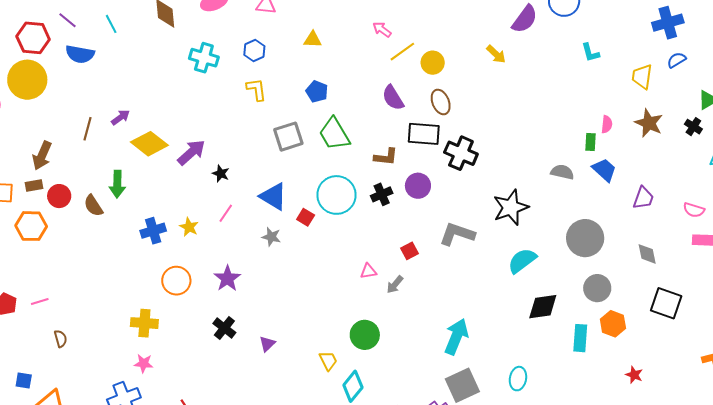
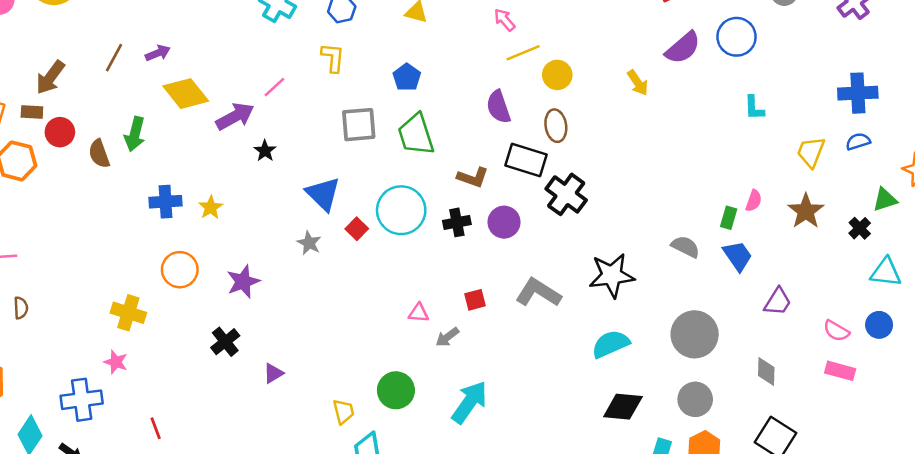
pink line: (226, 213) -> (274, 87), moved
cyan arrow: (456, 337) -> (469, 402), moved

